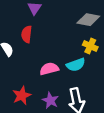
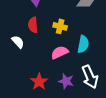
yellow cross: (90, 46) -> (60, 26), moved
cyan semicircle: (76, 65) -> (83, 44), turned -48

